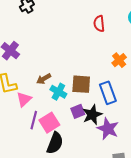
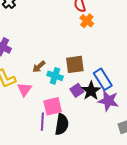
orange cross: (119, 60) -> (87, 21), moved
blue rectangle: (108, 93) -> (103, 79), moved
purple line: (34, 120) -> (42, 122), moved
pink square: (49, 123) -> (53, 106), turned 30

